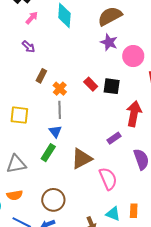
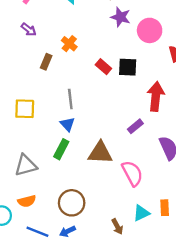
orange cross: (60, 89) -> (69, 44), moved
brown triangle: (82, 159) -> (100, 153), turned 35
cyan triangle: (113, 214) -> (141, 213), turned -42

